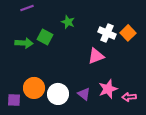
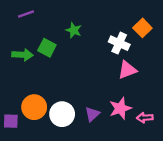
orange square: (128, 33) -> (142, 28), moved
pink triangle: (96, 56) -> (127, 70), moved
purple triangle: (84, 94) -> (92, 114), turned 40

